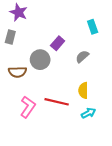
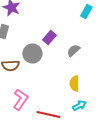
cyan rectangle: (93, 27) -> (86, 12), moved, turned 48
red line: (57, 102) -> (48, 115), moved

